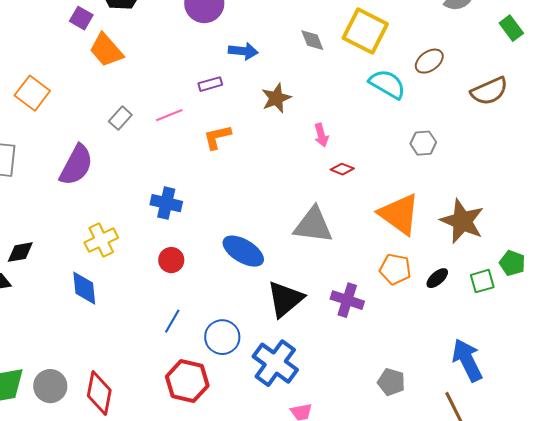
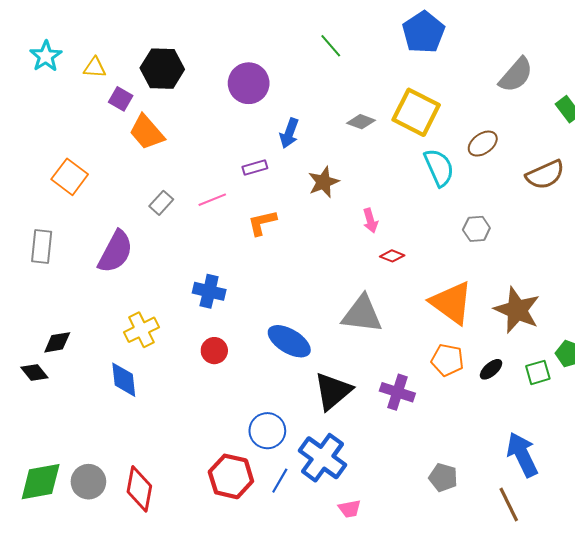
gray diamond: (312, 40) -> (361, 122), turned -48
blue arrow: (243, 51) -> (289, 133), turned 104
cyan semicircle: (387, 84) -> (439, 167), turned 36
blue line: (172, 321) -> (280, 481), moved

